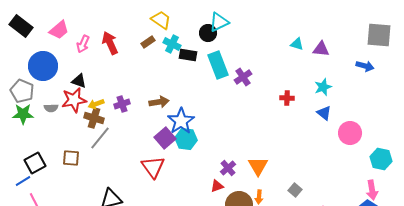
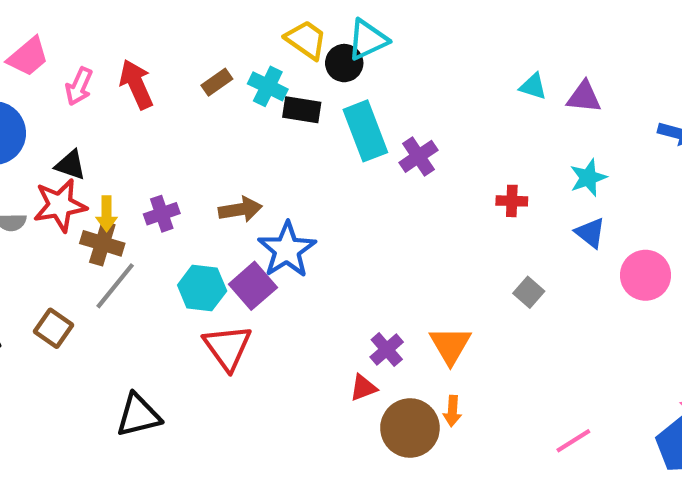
yellow trapezoid: (161, 20) -> (306, 40), moved
yellow arrow: (96, 104) -> (107, 214), turned -70
cyan hexagon: (186, 139) -> (202, 288), moved
brown square: (71, 158) -> (54, 328), turned 30
gray square: (295, 190) -> (529, 292), moved

